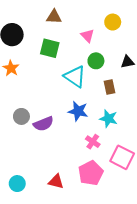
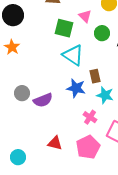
green square: (50, 48) -> (64, 28), moved
green circle: (96, 61) -> (102, 33), moved
brown rectangle: (110, 87) -> (95, 76), moved
red triangle: (56, 181) -> (55, 143), moved

